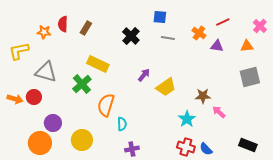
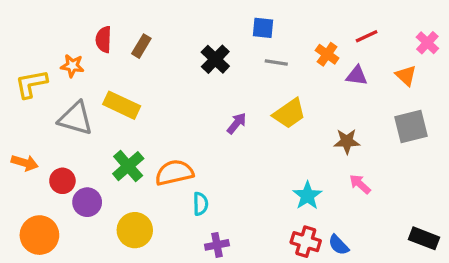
orange star: (44, 32) -> (72, 66), moved
orange triangle: (247, 46) -> (406, 76), turned 48
yellow rectangle: (98, 64) -> (122, 105), moved
green cross: (82, 84) -> (128, 166), moved
yellow trapezoid: (166, 87) -> (289, 113), moved
brown star: (203, 96) -> (347, 141), moved
red circle: (34, 97) -> (62, 181), moved
orange semicircle: (106, 105) -> (174, 173), turned 60
orange circle: (40, 143) -> (39, 235), moved
black rectangle: (248, 145) -> (424, 238), moved

